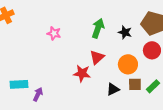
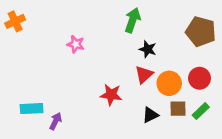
green arrow: (98, 28) -> (133, 20), moved
black star: (125, 32) -> (148, 49), moved
red circle: (152, 50) -> (199, 78), moved
red triangle: (97, 57) -> (144, 74), moved

